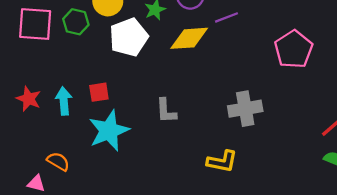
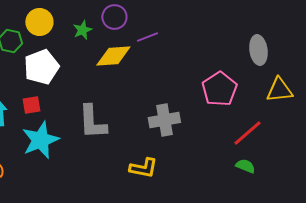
white pentagon: (129, 37) -> (41, 67), moved
pink pentagon: (294, 49) -> (219, 89), moved
gray L-shape: (166, 111) -> (92, 122), size x1.5

